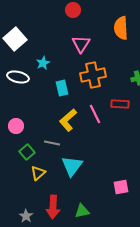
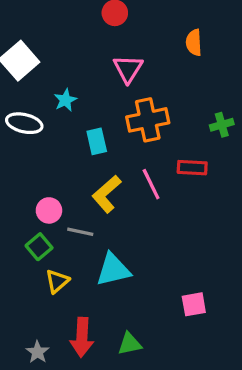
orange semicircle: (121, 28) -> (194, 43), size x0.7
pink circle: (16, 126) -> (49, 210), moved
cyan triangle: (72, 166) -> (113, 270), turned 40

